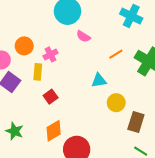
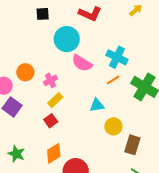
cyan cross: (131, 16) -> (117, 57), moved
pink semicircle: (83, 36) -> (82, 63), size x1.5
yellow rectangle: (38, 72) -> (55, 100), moved, turned 42

